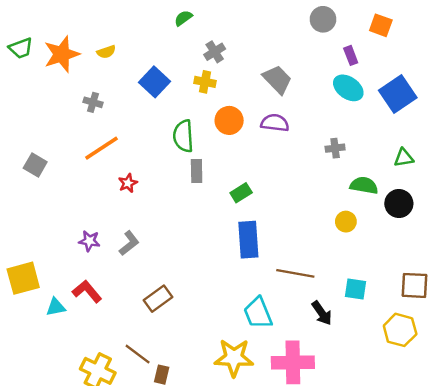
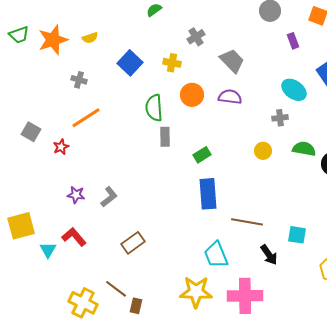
gray cross: (215, 52) -> (196, 37), moved
cyan ellipse: (348, 88) -> (294, 90), moved
red star: (128, 183) -> (61, 147), moved
yellow circle: (346, 222) -> (263, 151), moved
cyan triangle: (56, 307) -> (48, 250), turned -48

